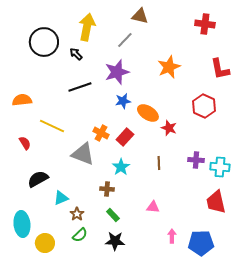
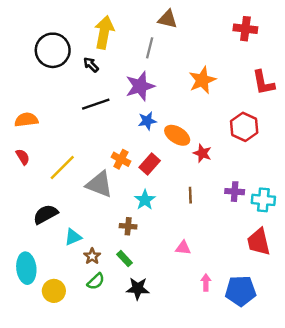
gray line: (125, 40) -> (150, 48), turned -30
yellow line: (52, 126) -> (62, 168), moved, turned -70
red semicircle: (25, 143) -> (23, 157), moved
green rectangle: (113, 215) -> (124, 259), moved

